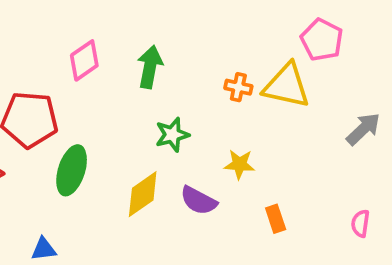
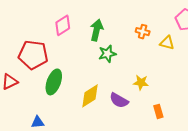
yellow triangle: (287, 86) -> (167, 43), size x0.6
orange cross: (238, 87) -> (143, 32), moved
green star: (172, 135) -> (107, 54), moved

